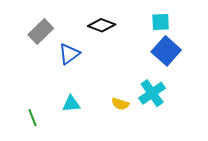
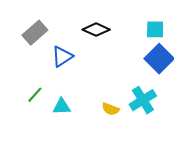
green line: (33, 118) -> (35, 95), moved, turned 60

